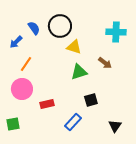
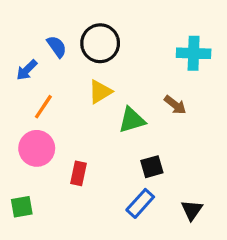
yellow triangle: (74, 47) -> (100, 92), moved, turned -49
red rectangle: (47, 104) -> (78, 173), turned -64
blue rectangle: (73, 122) -> (140, 203), moved

